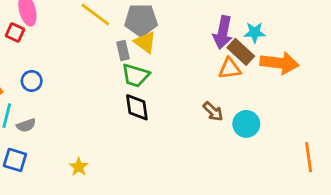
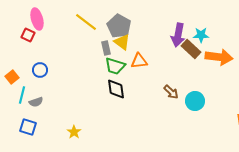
gray pentagon: (141, 20) -> (119, 26), turned 30
orange triangle: (230, 69) -> (139, 61), moved

